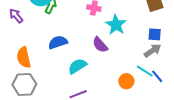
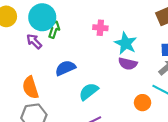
purple arrow: (16, 16) -> (34, 41), moved
purple semicircle: (100, 45) -> (128, 64), moved, turned -30

